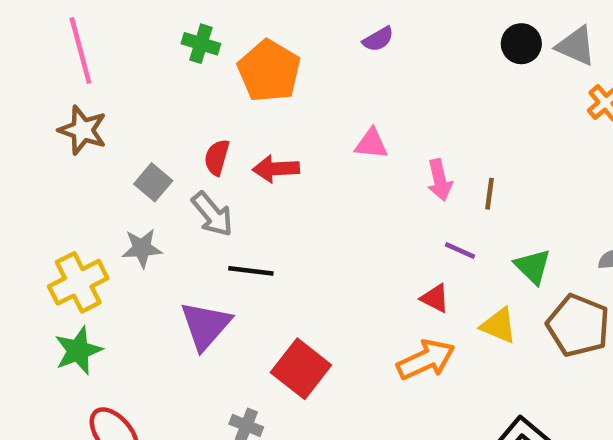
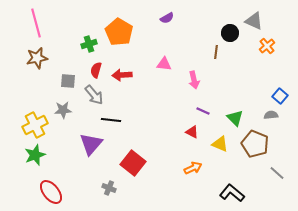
green cross: (201, 44) -> (89, 44), moved, turned -35
black circle: (521, 44) -> (230, 33), moved
brown star: (83, 130) -> (37, 58), turned -30
gray square: (153, 182) -> (68, 81), turned -35
brown line: (490, 194) -> (216, 52), moved
orange arrow: (426, 360) -> (193, 168), moved, size x0.7

